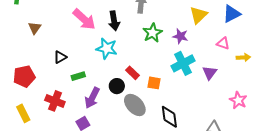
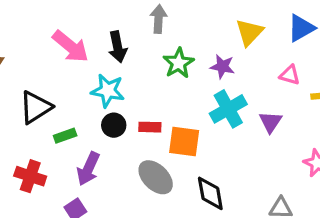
black triangle: (60, 57) -> (36, 107), size x1.6
red rectangle: (132, 73) -> (150, 127), turned -40
orange square: (154, 83) -> (184, 141), size x1.5
black circle: (117, 86) -> (114, 125), moved

